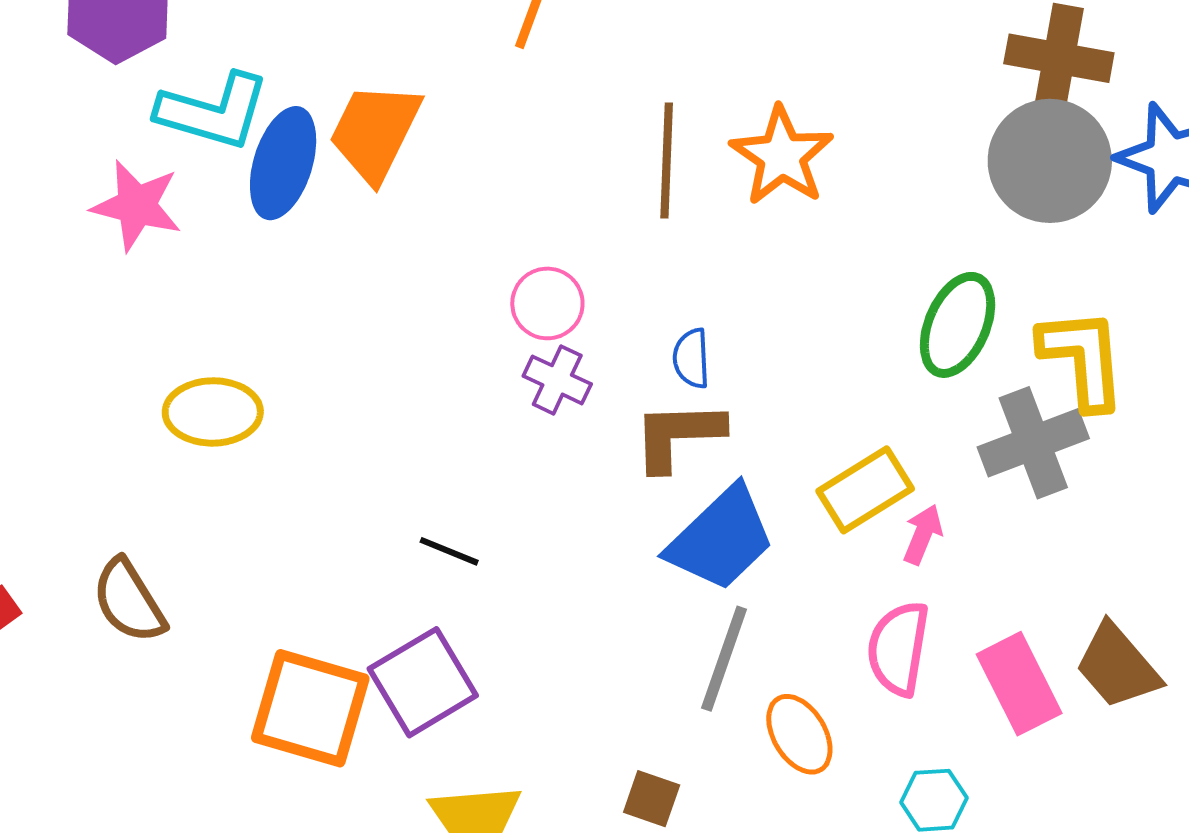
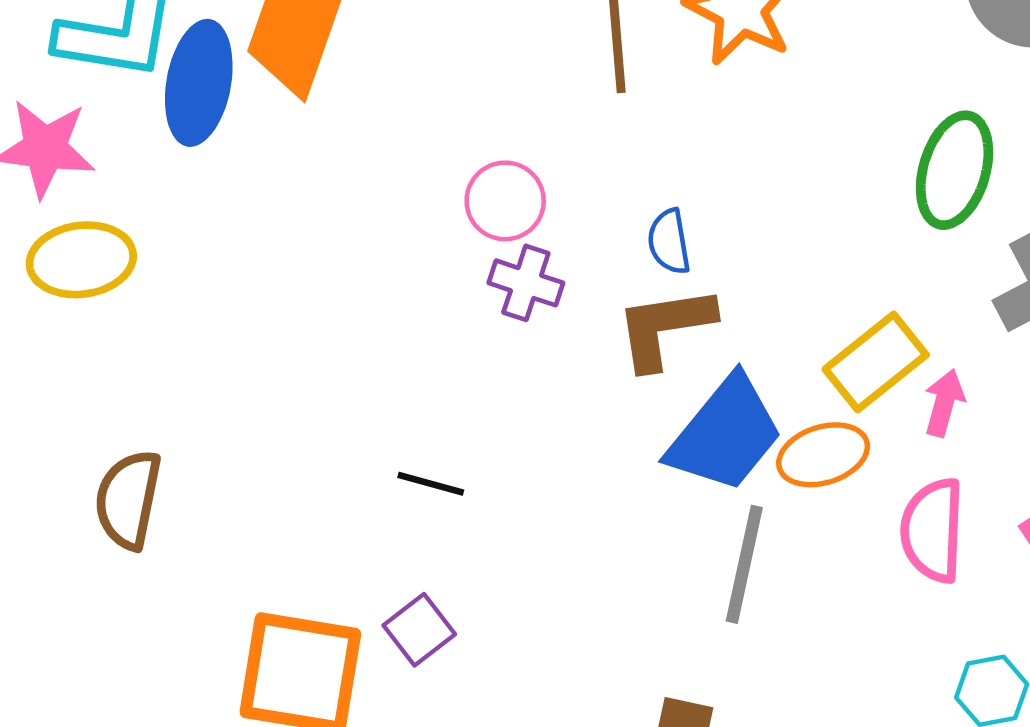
yellow ellipse: (213, 412) -> (81, 260), moved
brown semicircle: (129, 601) -> (128, 499), moved, turned 50
purple square: (423, 682) -> (419, 630), size x0.6
orange ellipse: (799, 734) -> (823, 455), moved, turned -70

